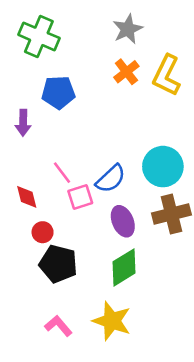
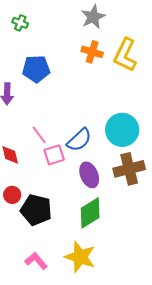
green cross: (39, 36) -> (20, 23), size x0.5
orange cross: (126, 72) -> (92, 52), turned -35
red circle: (43, 232) -> (12, 195), moved

